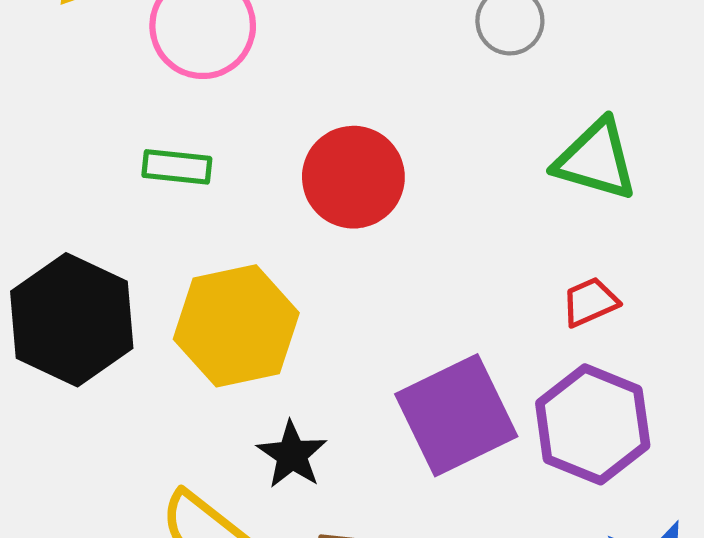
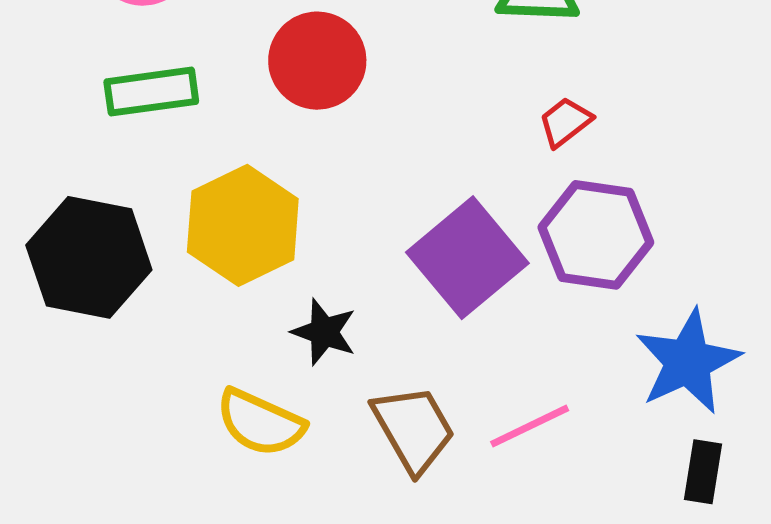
green rectangle: (177, 167) -> (151, 92), size x1.4

